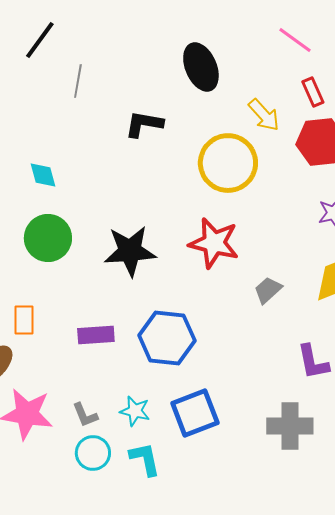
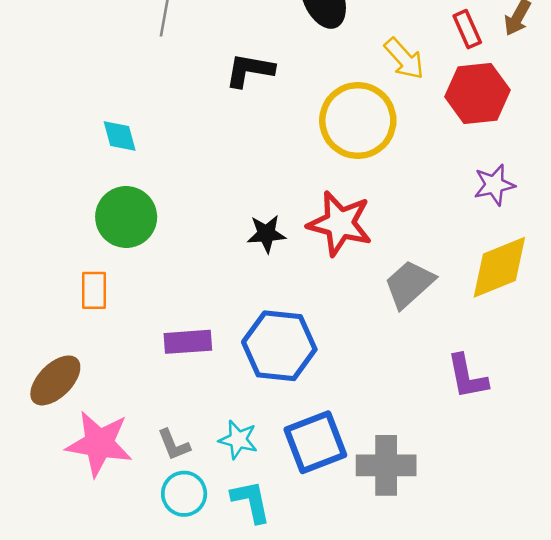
black star: (130, 251) -> (266, 234), moved, size x0.6
gray trapezoid: (268, 290) -> (409, 284), size x1.4
orange rectangle: (24, 320) -> (94, 290), moved
gray cross: (290, 426) -> (386, 465), moved

